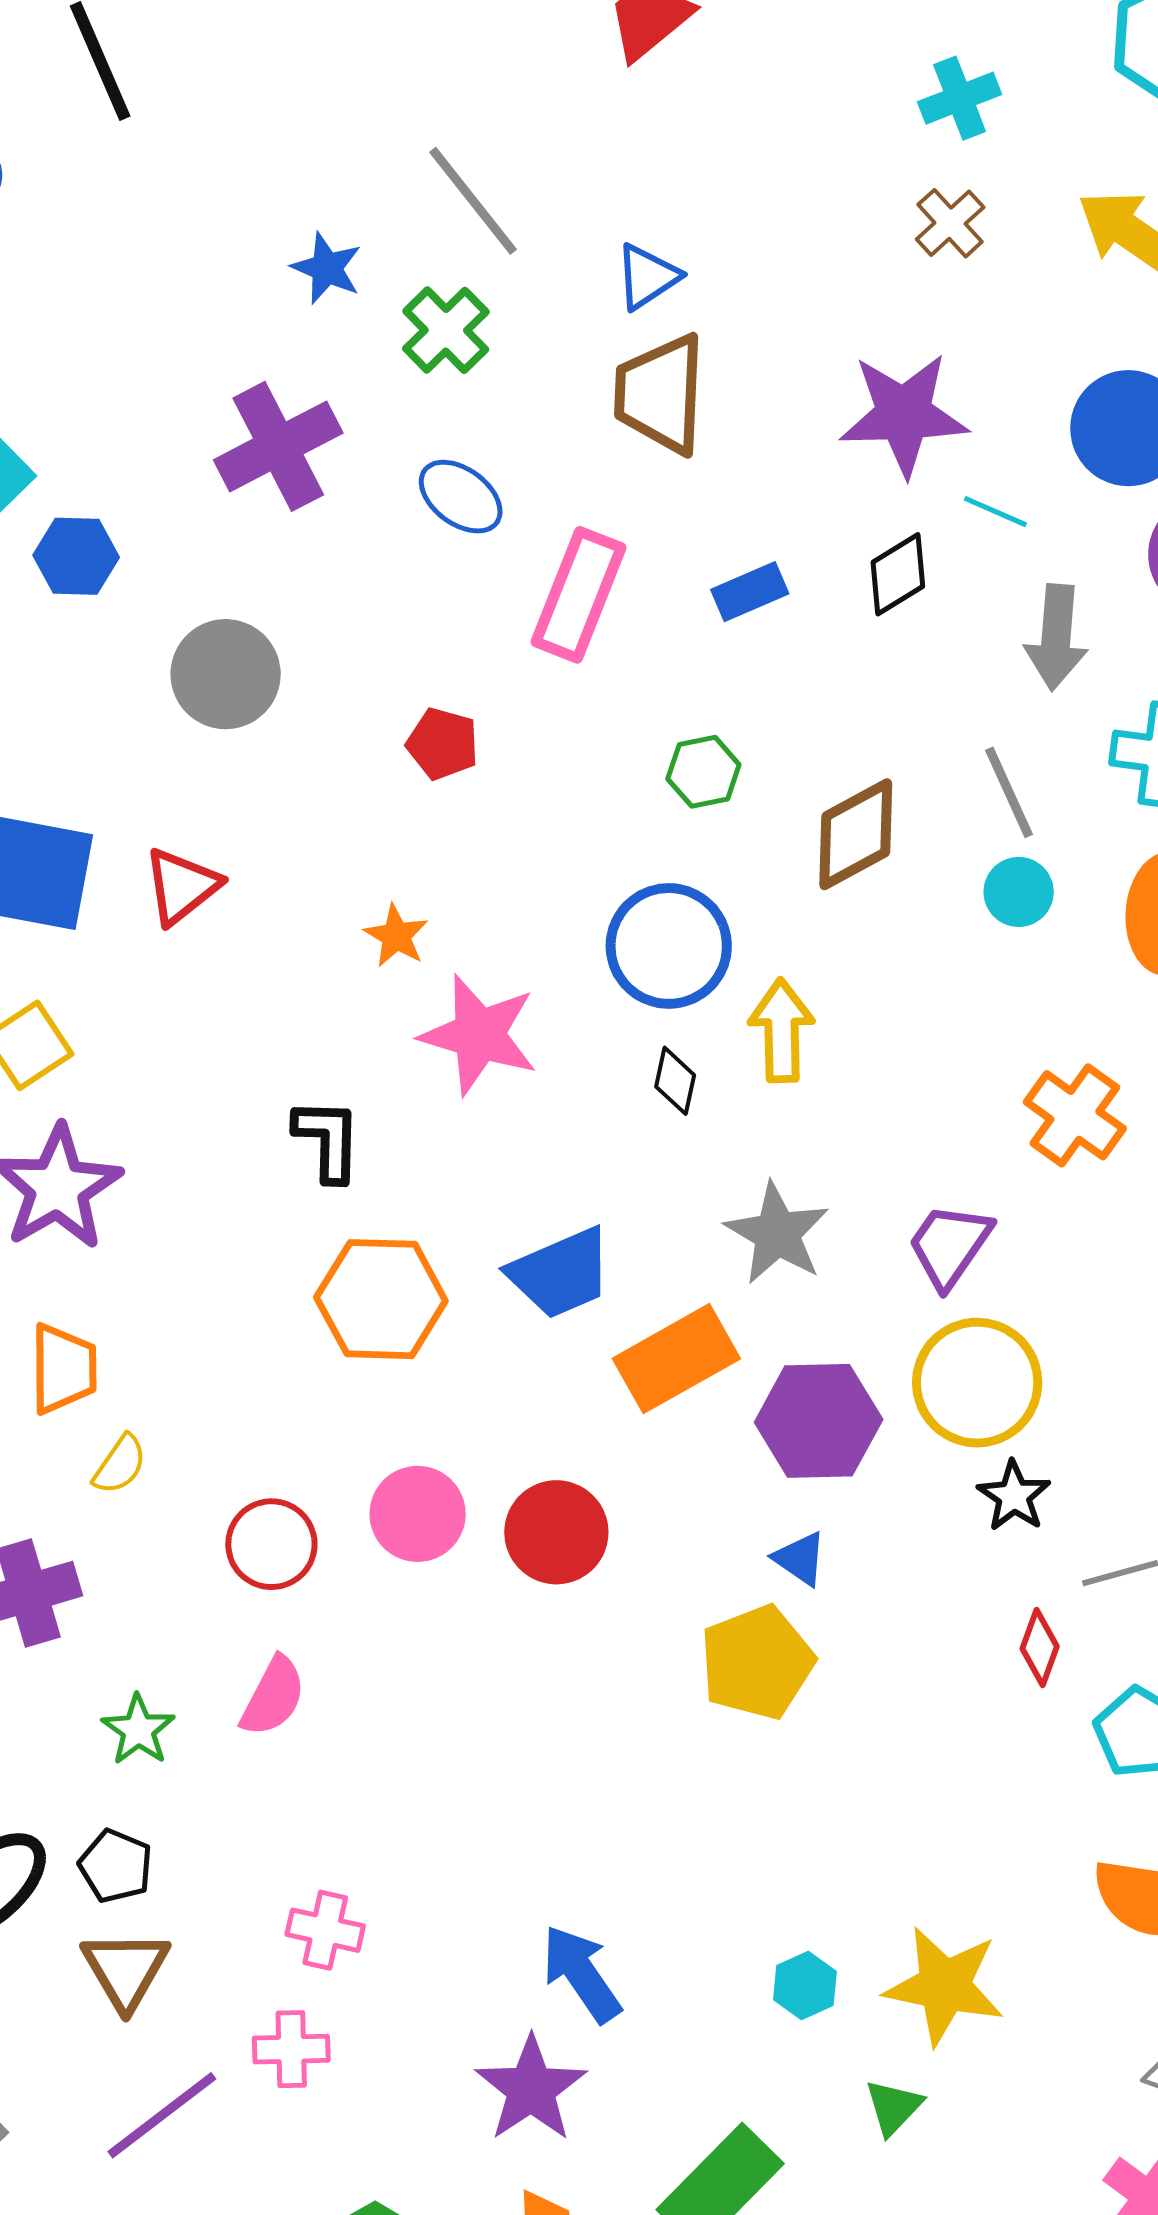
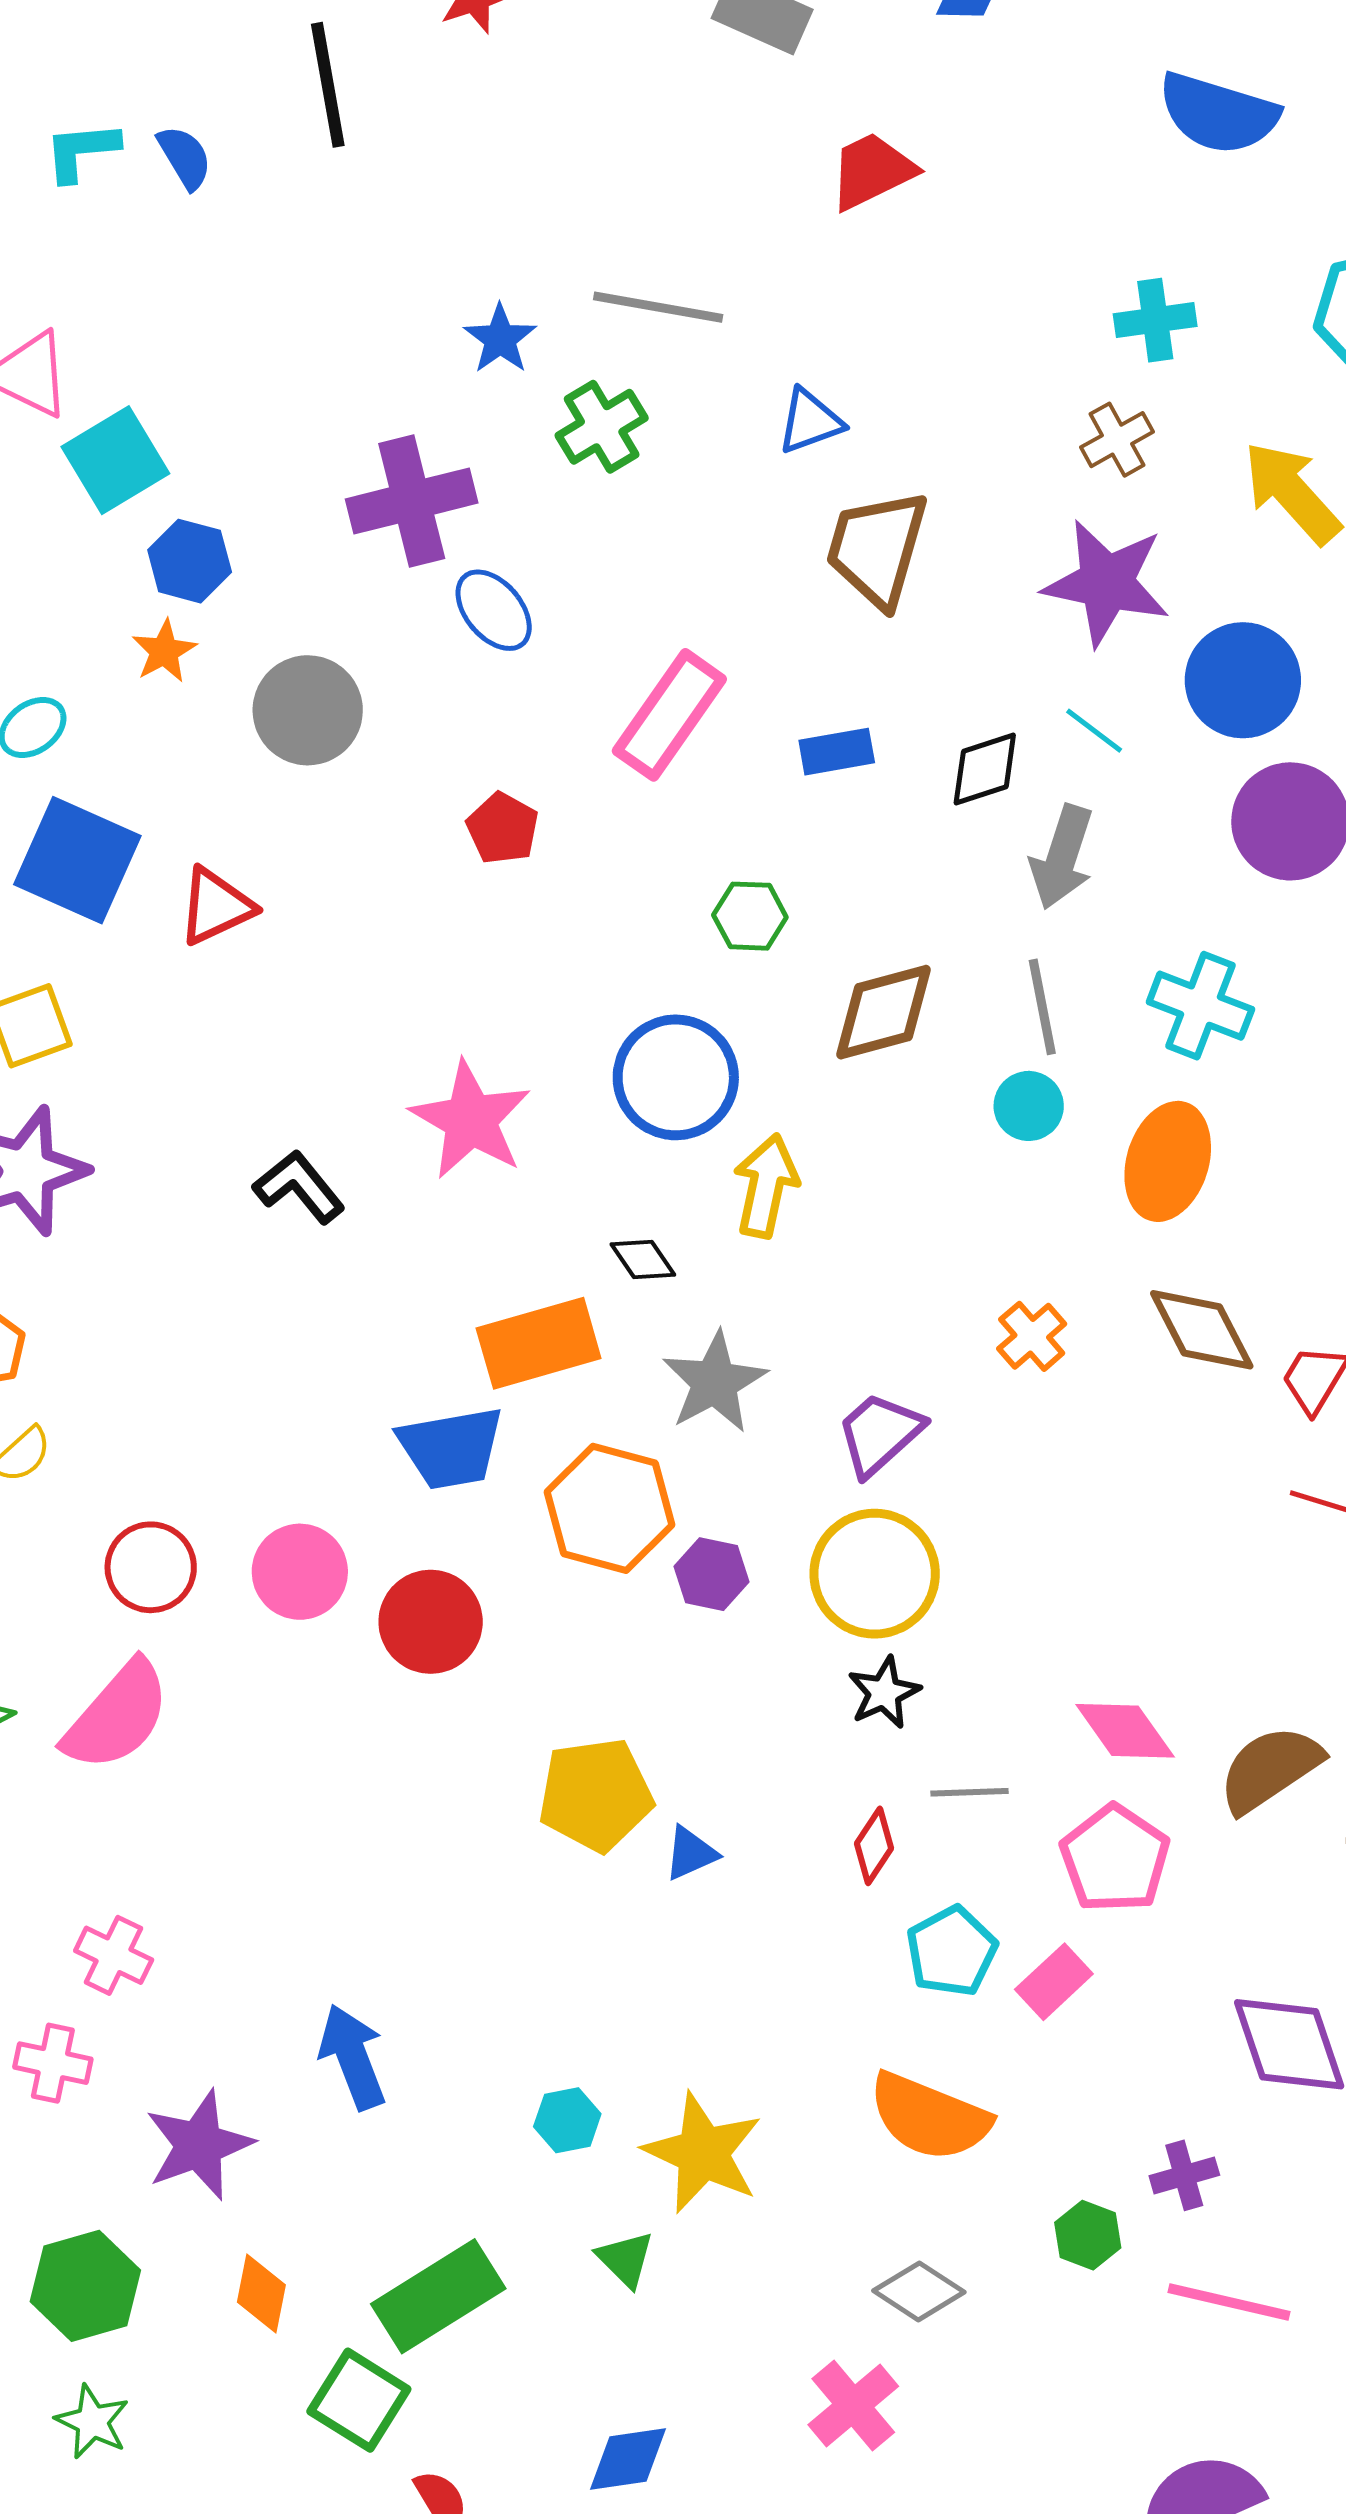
gray line: (473, 201) -> (658, 307), turned -55
brown trapezoid: (660, 394) -> (877, 548), moved
purple star: (904, 414) -> (1106, 583), moved
blue ellipse: (461, 497) -> (494, 610), moved
gray arrow: (1056, 637) -> (1062, 857), moved
orange star: (396, 936) -> (164, 651), moved
black diamond: (675, 1081) -> (643, 1260), moved, turned -60
orange cross: (1075, 1115) -> (1032, 1336), size x0.7
black L-shape: (328, 1140) -> (299, 1187), turned -54
blue trapezoid: (561, 1273) -> (451, 1448), moved
orange hexagon: (381, 1299) -> (610, 1508), moved
orange rectangle: (676, 1359) -> (539, 1343), moved
purple hexagon: (819, 1421) -> (712, 1574), size x0.6
blue triangle: (800, 1559) -> (691, 1853), moved, turned 48
pink semicircle: (273, 1697) -> (117, 1716), size x1.5
purple star: (531, 2089) -> (199, 2145), moved
green triangle: (893, 2107) -> (625, 2259), turned -42

